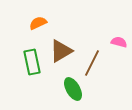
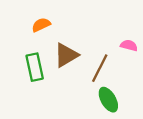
green ellipse: (73, 89) -> (108, 100), moved

